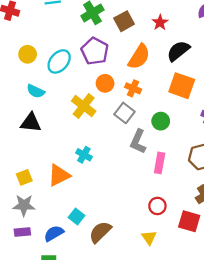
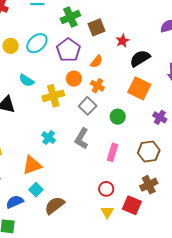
red star: (160, 22) -> (122, 41), moved
orange semicircle: (139, 57) -> (97, 62), moved, size x0.6
cyan ellipse: (59, 61) -> (37, 43), moved
cyan semicircle: (36, 91) -> (27, 80), moved
yellow cross: (84, 106) -> (53, 96), turned 30
gray L-shape: (138, 142) -> (82, 139), moved
orange triangle: (59, 175) -> (32, 165), moved
yellow triangle: (149, 238) -> (107, 212), moved

